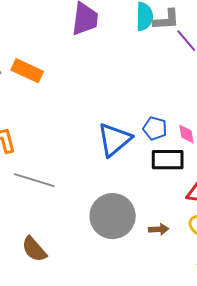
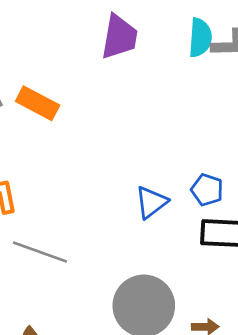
blue triangle: (114, 140) -> (151, 202), size x0.7

